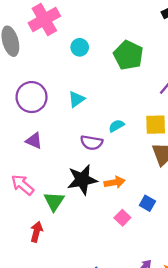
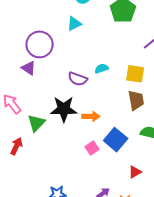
purple circle: (32, 97) -> (40, 44), moved
cyan triangle: (77, 99) -> (74, 24), moved
blue square: (147, 203) -> (116, 140), size x1.6

